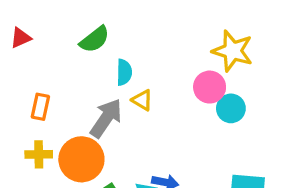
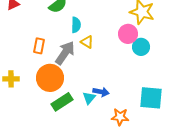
orange rectangle: (40, 107) -> (39, 46), moved
yellow cross: (39, 154) -> (11, 79), moved

